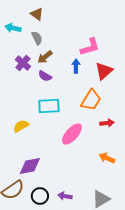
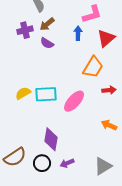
purple cross: (23, 63) -> (25, 30), turned 35
cyan rectangle: (49, 106) -> (46, 94), moved
purple diamond: (30, 166) -> (51, 139), moved, turned -70
purple arrow: (65, 196) -> (67, 163), turned -32

